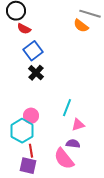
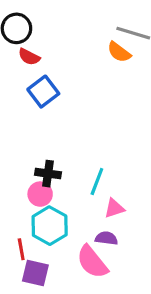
black cross: (36, 73) -> (48, 174), moved, turned -35
cyan hexagon: (22, 131) -> (50, 226), moved
red line: (31, 151) -> (21, 249), moved

